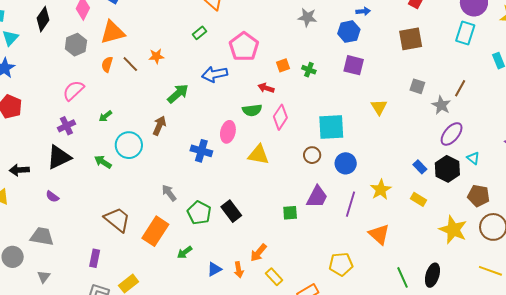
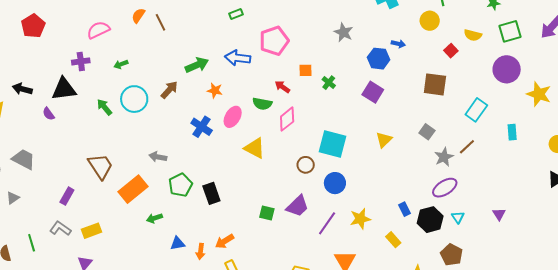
cyan rectangle: (465, 33) -> (476, 110), moved
orange star: (156, 56) -> (215, 90), moved
gray arrow: (169, 193) -> (158, 157), turned -60
purple semicircle: (52, 197) -> (49, 114), moved

